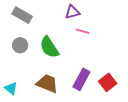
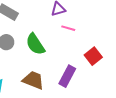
red square: (108, 82) -> (93, 56), moved

